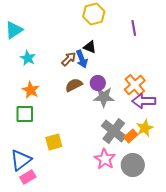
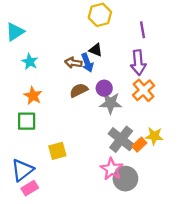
brown arrow: (69, 59) -> (73, 63), turned -126
purple arrow: (144, 101) -> (138, 63), moved, turned -95
yellow star: (145, 128) -> (154, 136), turned 30
gray circle: (133, 165) -> (125, 179), moved

